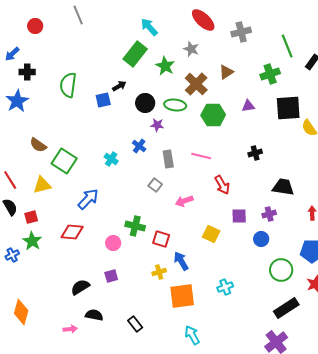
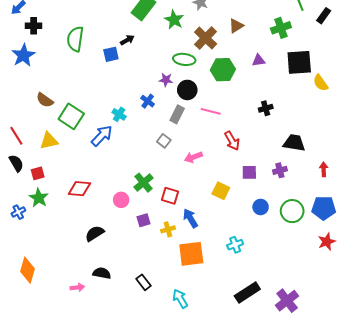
black circle: (145, 103) -> (187, 90), moved
gray rectangle: (168, 159) -> (177, 114), turned 36
blue arrow: (88, 199) -> (102, 136), moved
green cross: (135, 226) -> (144, 183), turned 36
blue circle: (261, 239) -> (261, 207), moved
green circle: (281, 270) -> (292, 211), moved
purple square: (111, 276) -> (144, 220), moved
black semicircle: (80, 287) -> (95, 233), moved
black rectangle: (286, 308) -> (247, 292), moved
cyan arrow: (192, 335) -> (180, 299), moved

